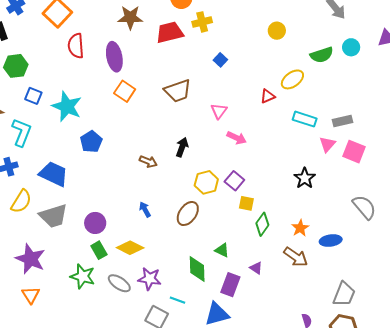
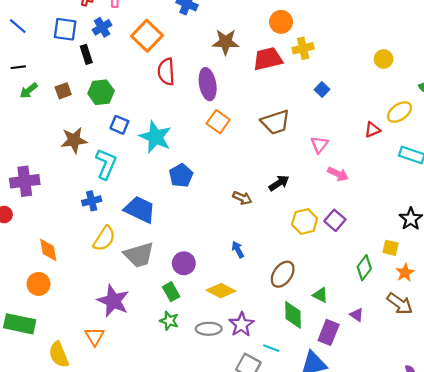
black arrow: (182, 147) -> (279, 183), turned 36
yellow square: (246, 203) -> (390, 248), moved
brown ellipse: (188, 214) -> (283, 274), moved
green rectangle: (99, 250) -> (171, 292), moved
green star: (83, 276) -> (169, 321), size x0.7
purple star: (150, 279) -> (241, 324), turned 30
gray ellipse: (119, 283) -> (209, 329), turned -35
orange triangle: (31, 295) -> (95, 336), moved

